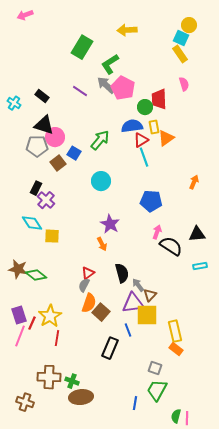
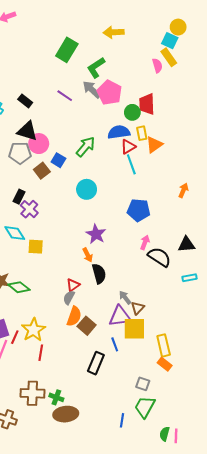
pink semicircle: (184, 84) -> (157, 66), moved
black semicircle: (122, 273) -> (99, 274), moved

